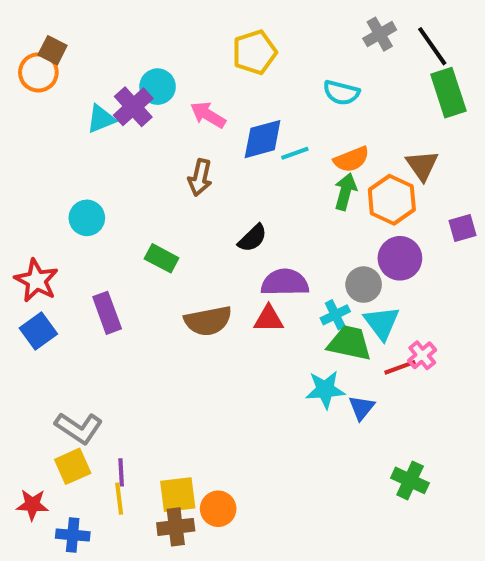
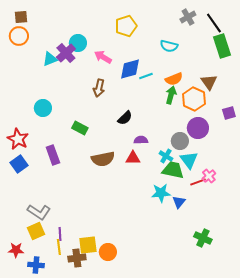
brown square: (53, 50) -> (21, 17), moved, turned -32
purple semicircle: (285, 283) -> (141, 140), size x0.6
cyan cross: (335, 315) -> (166, 156), turned -32
brown cross: (176, 527) -> (77, 258), moved

